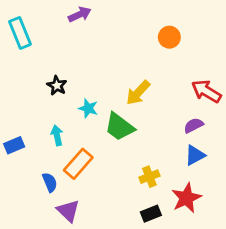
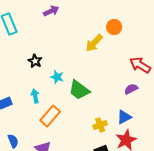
yellow arrow: (138, 93) -> (94, 43), moved
blue triangle: (195, 155) -> (124, 117), moved
blue semicircle: (50, 182) -> (13, 141), moved

